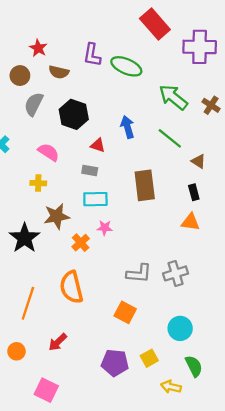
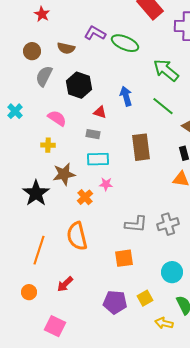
red star: (38, 48) -> (42, 14), moved
purple L-shape: (92, 55) -> (95, 33), turned 110
orange square: (125, 312) -> (124, 258), turned -36

